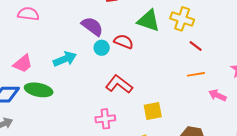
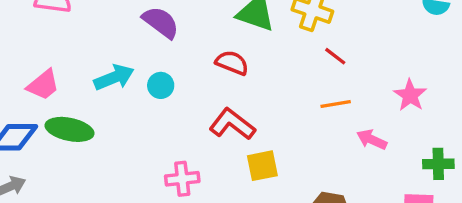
red semicircle: (124, 42) -> (232, 63), moved
cyan circle: (102, 48) -> (161, 85), moved
red L-shape: (119, 84) -> (232, 124), moved

